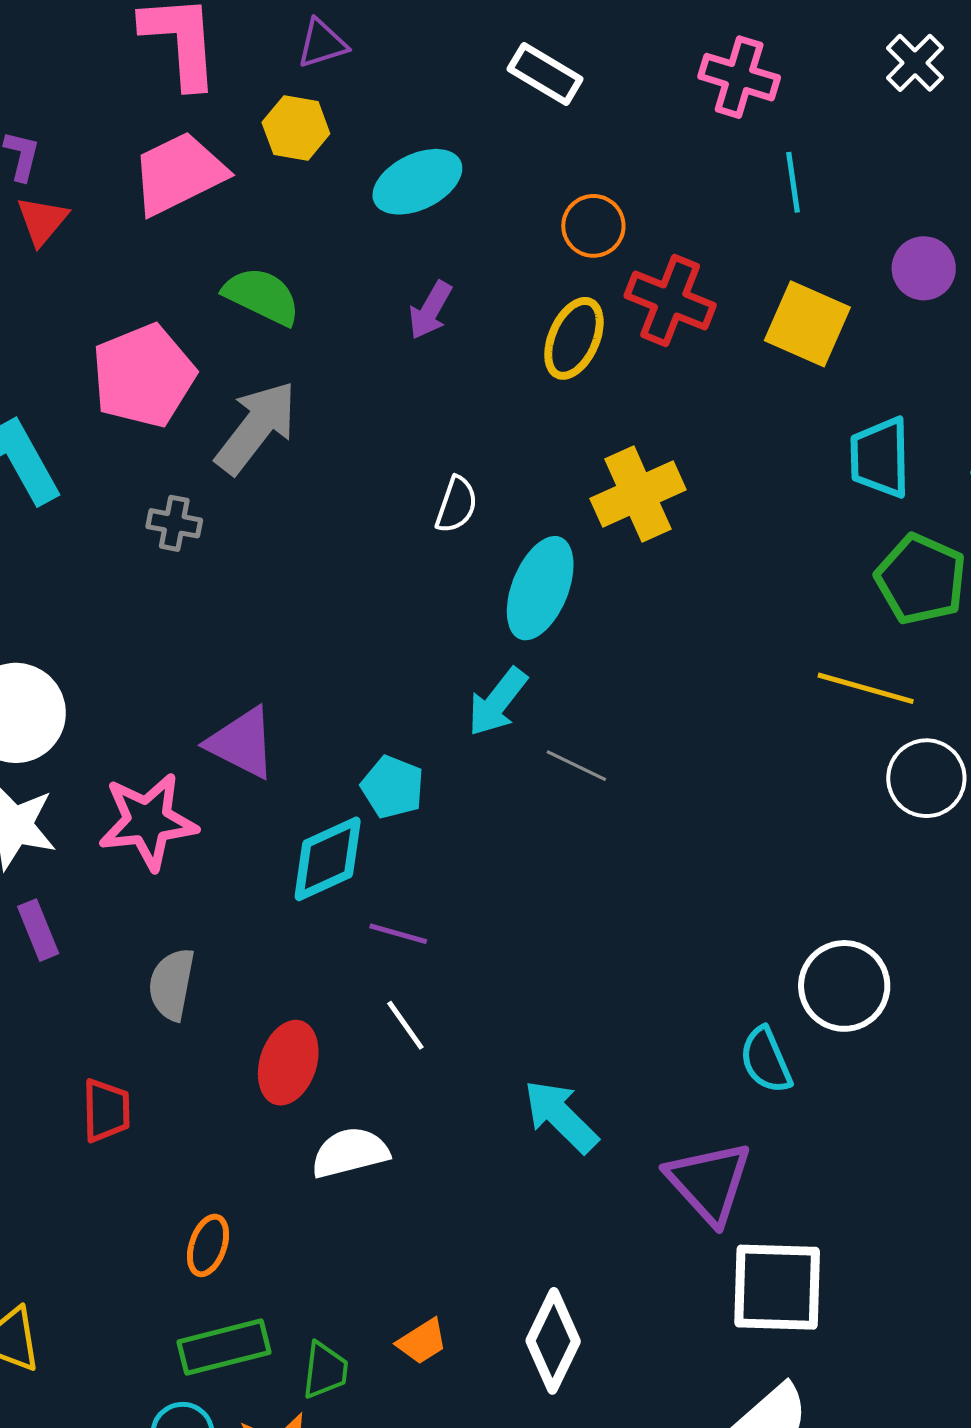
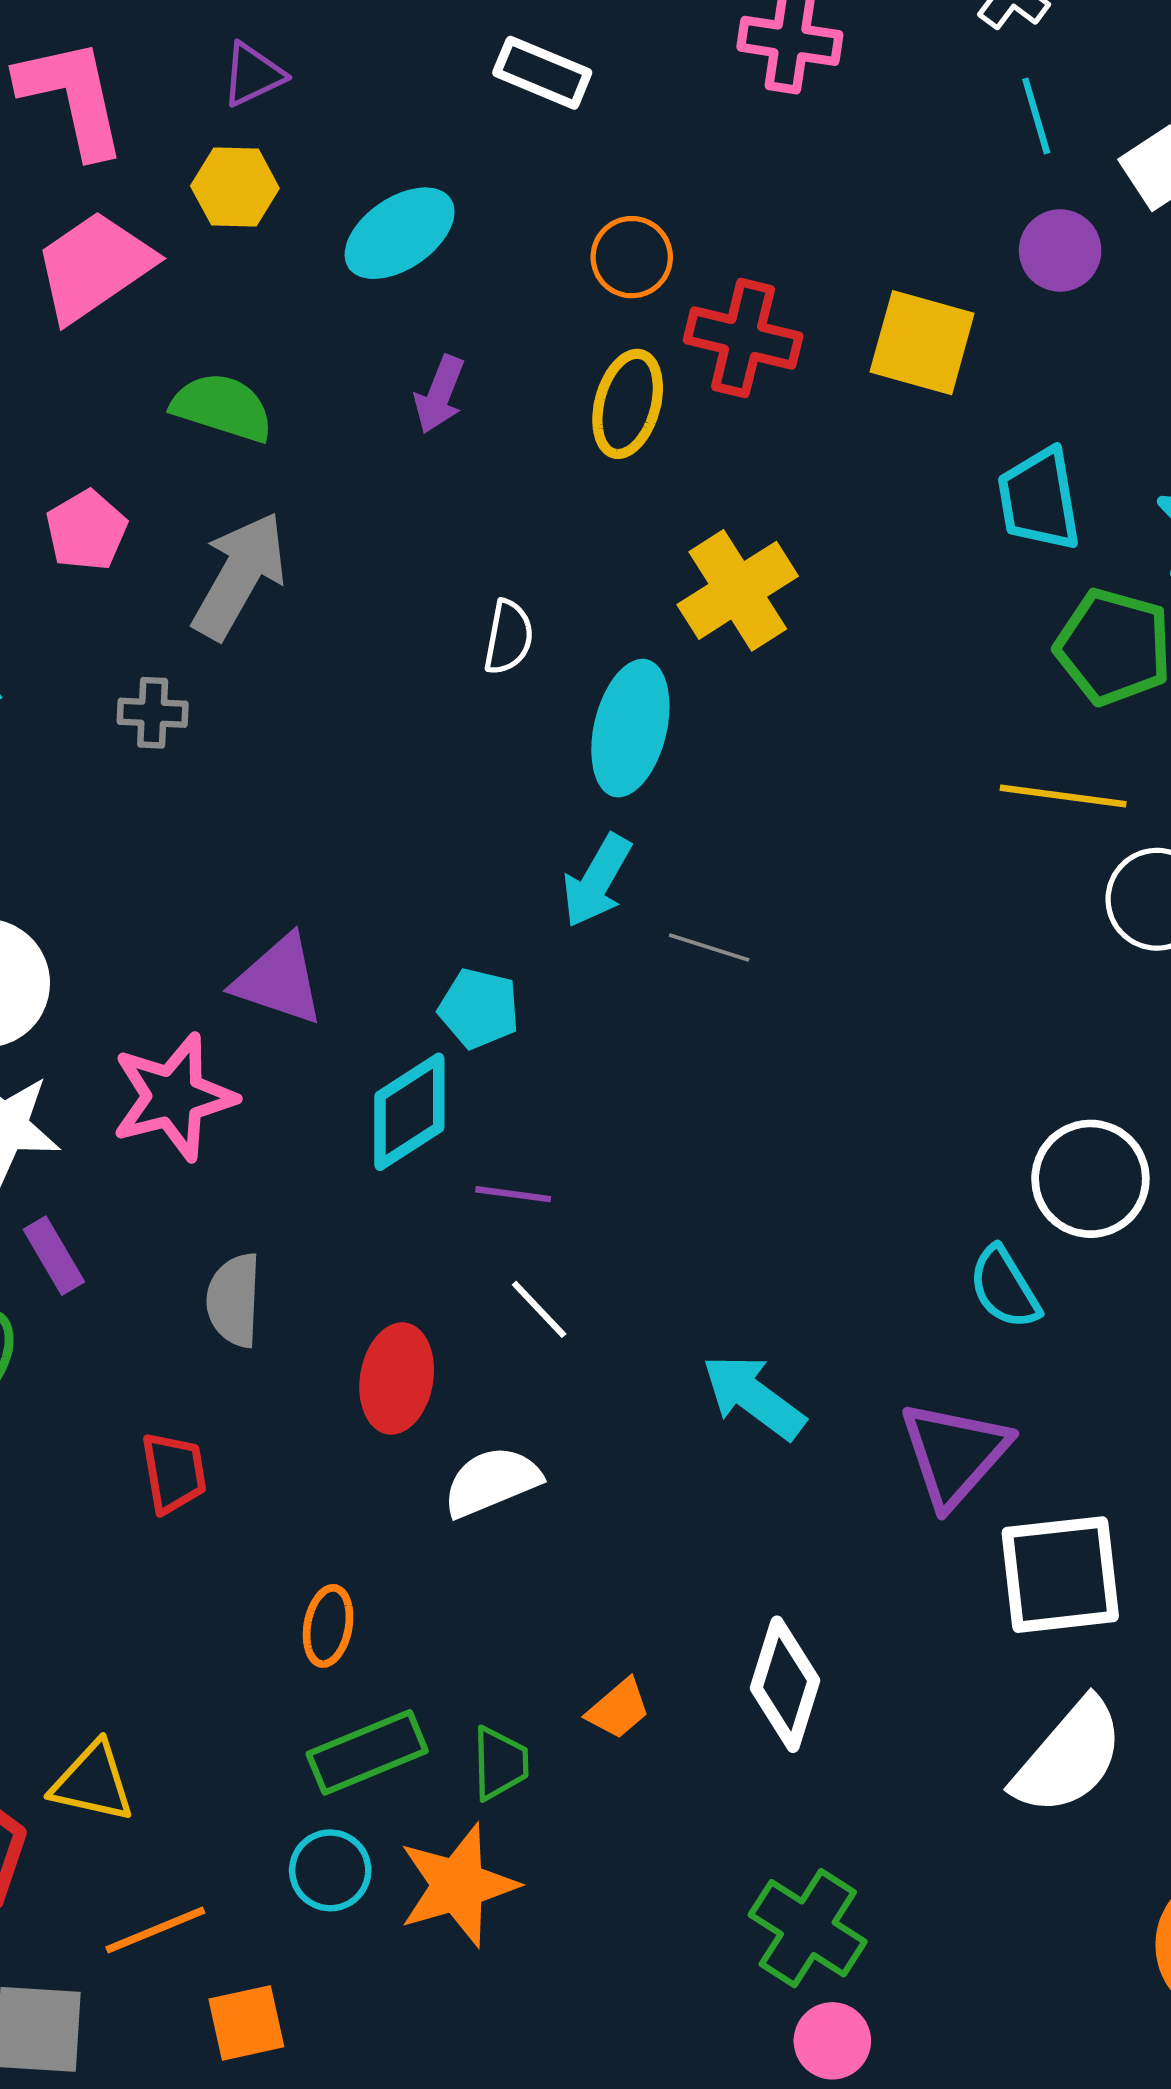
cyan line: (793, 182) -> (1036, 116), moved
pink pentagon: (144, 376) -> (86, 530), size x0.6
purple triangle: (709, 1182) -> (954, 1454), turned 32

